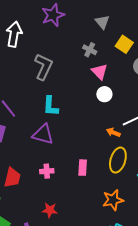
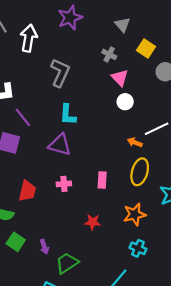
red star: (50, 210) -> (93, 222), moved

